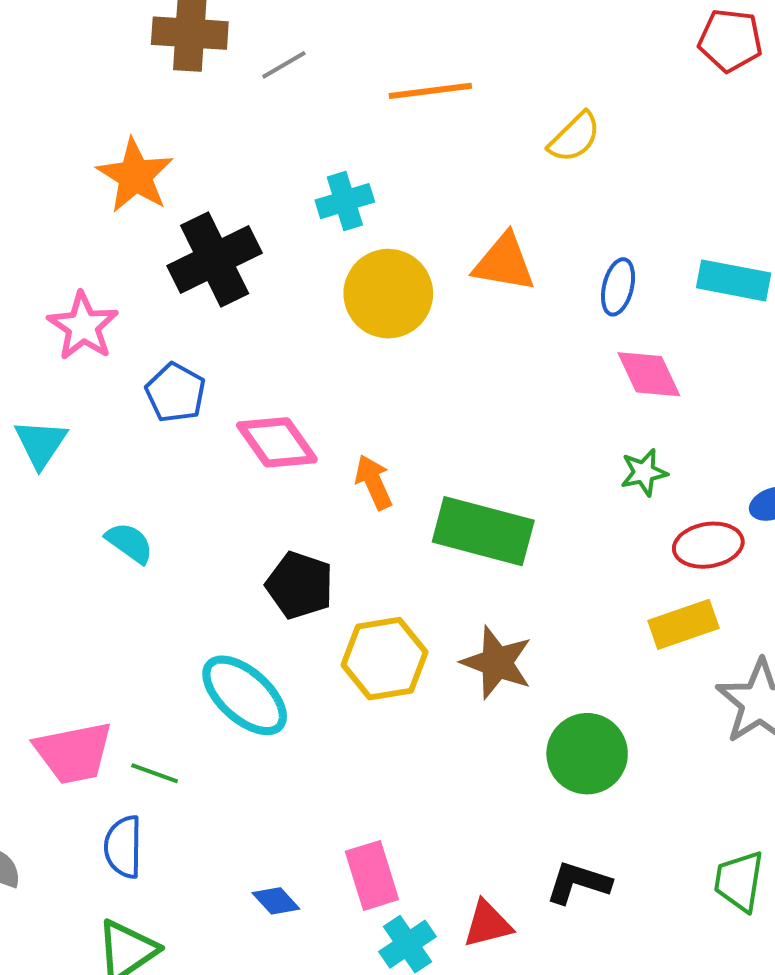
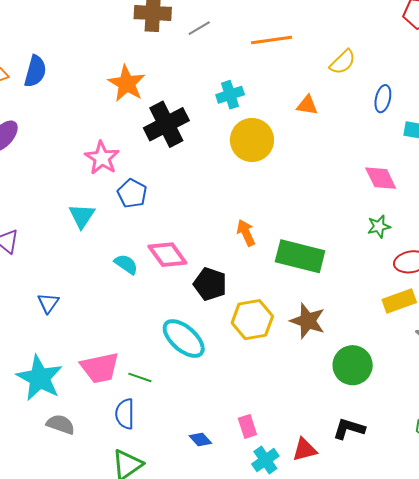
orange triangle: (504, 263) -> (307, 105), moved, size x0.7
blue ellipse: (618, 287) -> (383, 99), moved
blue pentagon: (176, 393) -> (132, 193), moved
pink diamond: (277, 442) -> (167, 255), moved
pink rectangle: (372, 875) -> (247, 426), size x0.7

